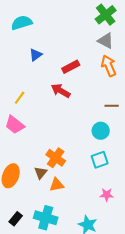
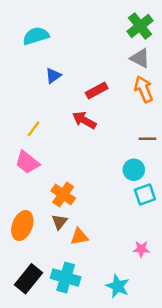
orange cross: (56, 158) -> (63, 195), moved
cyan square: (100, 160) -> (145, 195), moved
black rectangle: (16, 219) -> (28, 279), size x1.6

